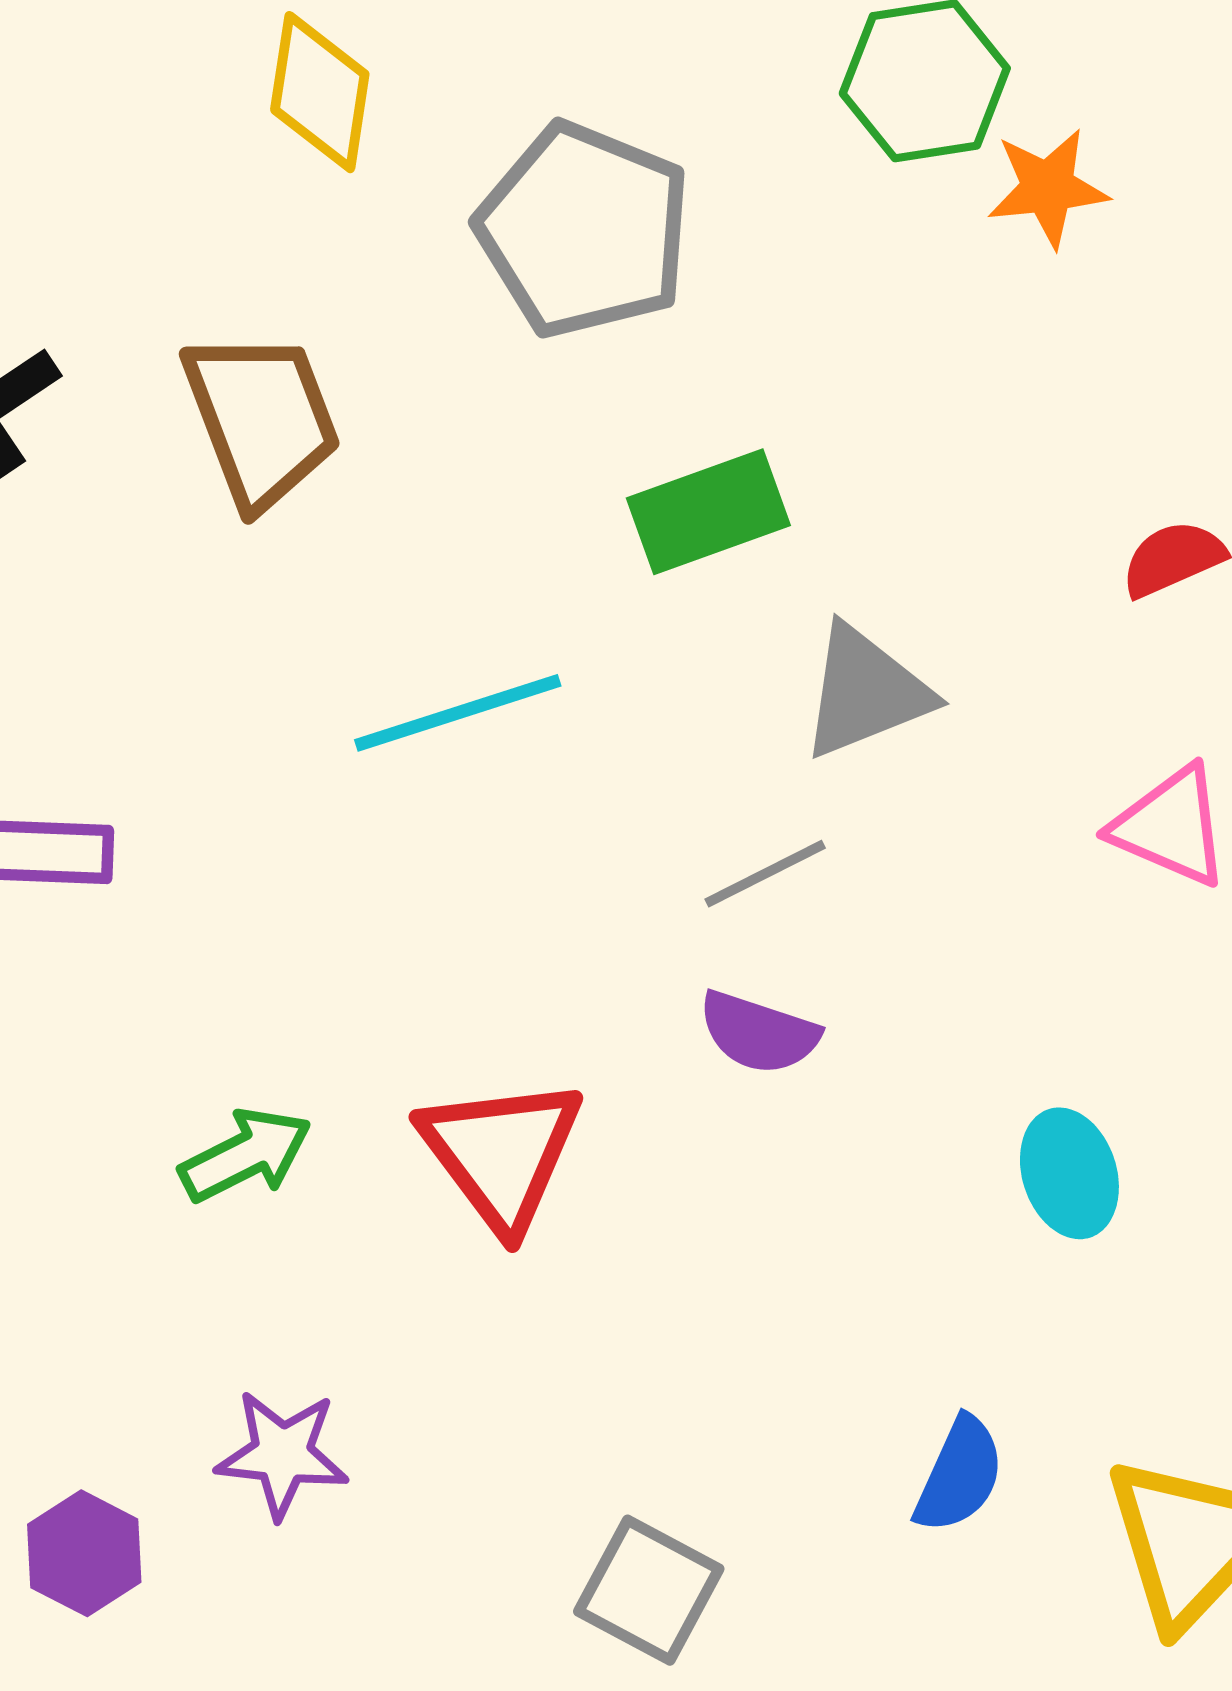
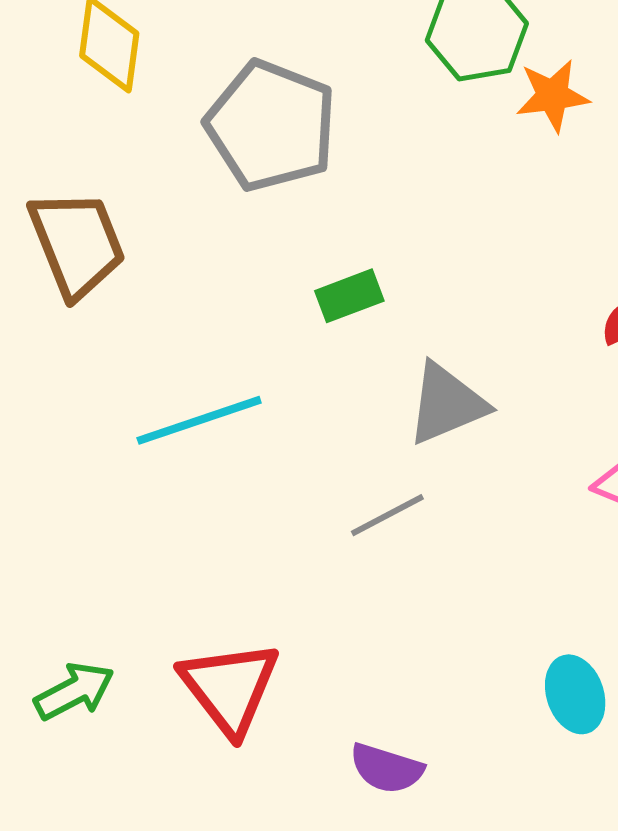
green rectangle: (708, 512) -> (349, 296), size x0.7
purple semicircle: (759, 1033) -> (387, 768), moved

